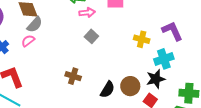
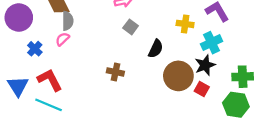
gray semicircle: (35, 25) -> (68, 21), turned -36
brown circle: (130, 86) -> (178, 76), size x1.4
black semicircle: (107, 90) -> (156, 49), moved

